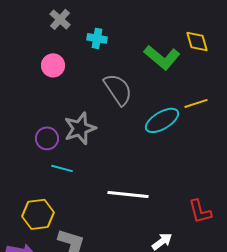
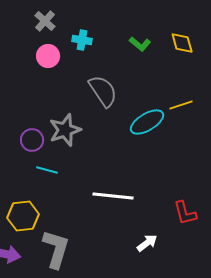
green L-shape: (162, 57) -> (140, 44), moved, size x0.6
pink circle: (53, 65) -> (48, 56), moved

